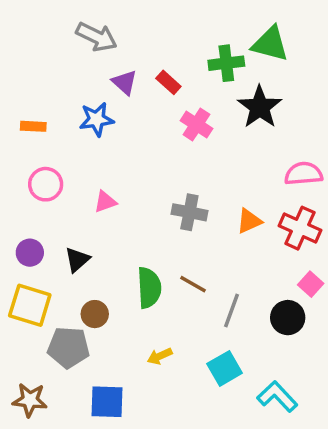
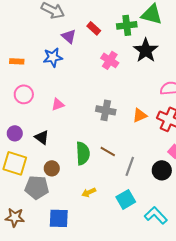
red rectangle: (168, 82) -> (94, 28), moved
black triangle: (77, 260) -> (42, 137), turned -42

